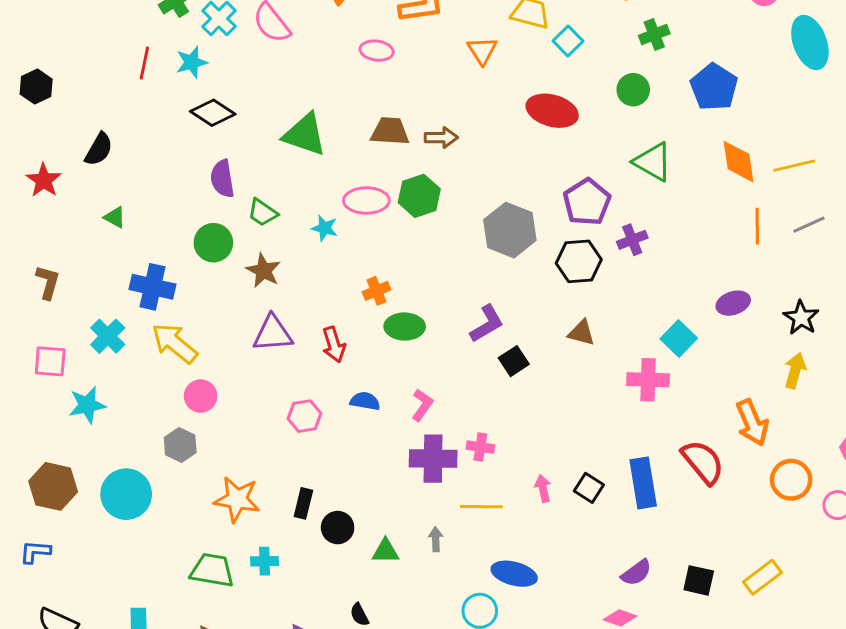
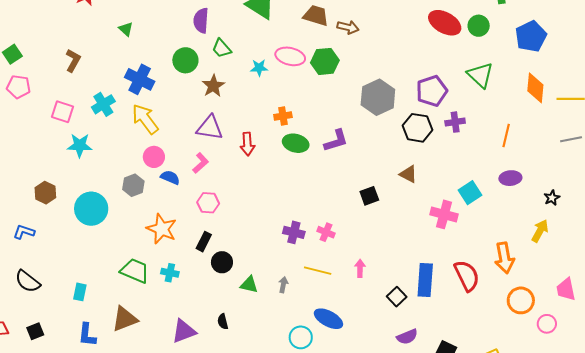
red ellipse: (552, 111) -> (445, 23), moved
orange line: (757, 226) -> (506, 136), moved
cyan star: (324, 228) -> (259, 68), turned -30
black star: (801, 318) -> (552, 198), size x0.7
purple L-shape: (487, 324) -> (336, 141), moved
black square: (514, 361) -> (369, 196), moved
blue semicircle: (365, 401) -> (170, 177), moved
pink L-shape: (422, 405) -> (201, 163), moved
pink hexagon: (304, 416) -> (208, 203), moved
purple cross: (433, 459) -> (294, 232), size x0.7
brown hexagon: (53, 486) -> (45, 193), size x0.7
black square: (589, 488) -> (397, 297), moved

